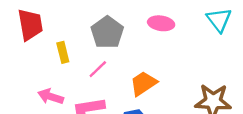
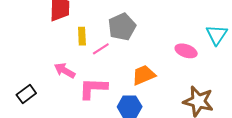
pink ellipse: (161, 23) -> (186, 51), moved
pink line: (98, 69) -> (101, 49), moved

